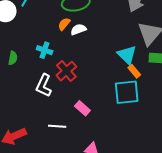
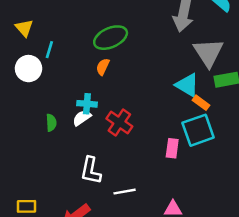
white semicircle: (78, 29) -> (82, 118), moved
white L-shape: (44, 85) -> (91, 171), moved
pink rectangle: (82, 108) -> (172, 148), moved, turned 70

